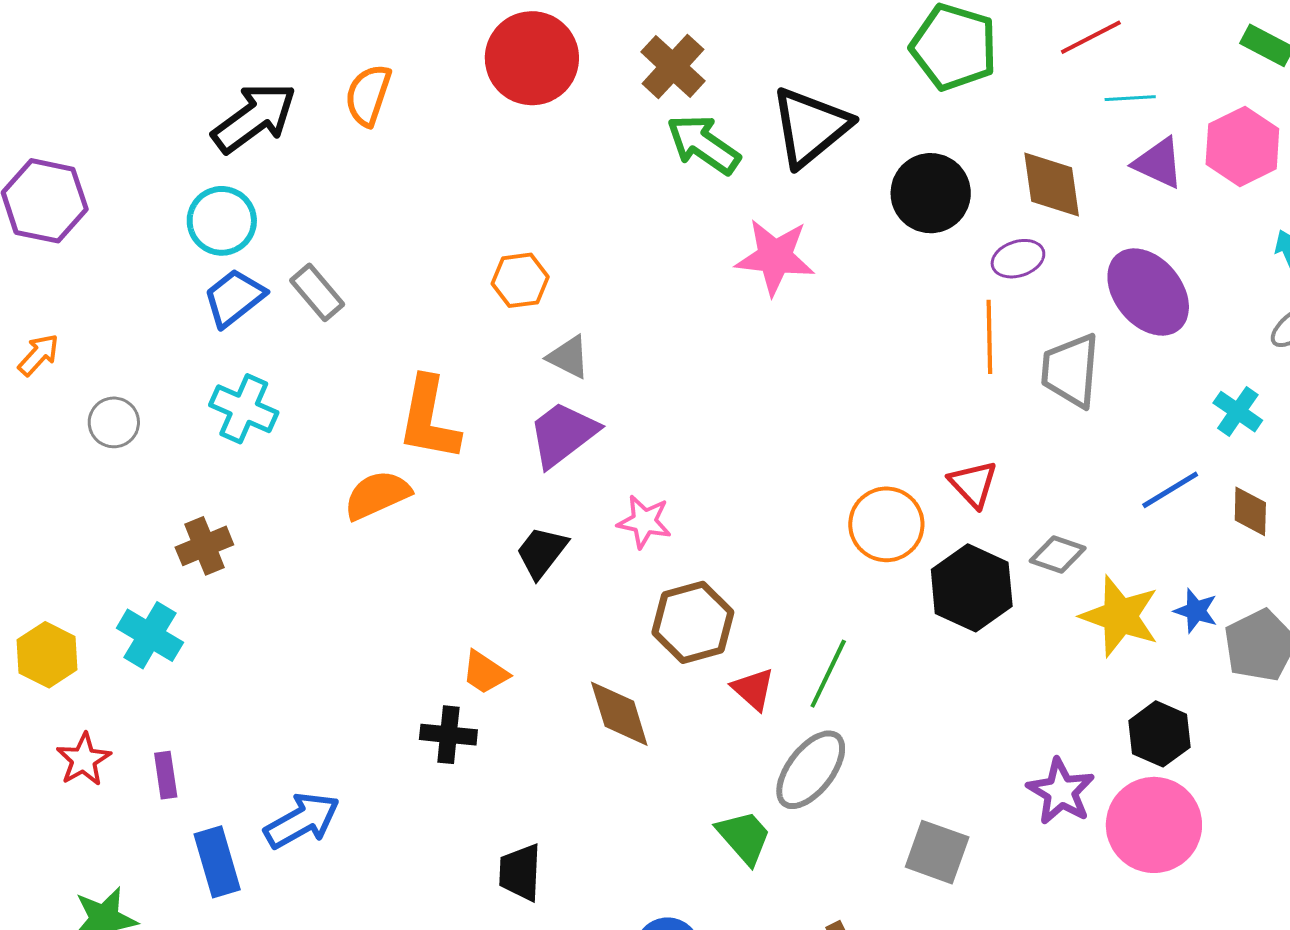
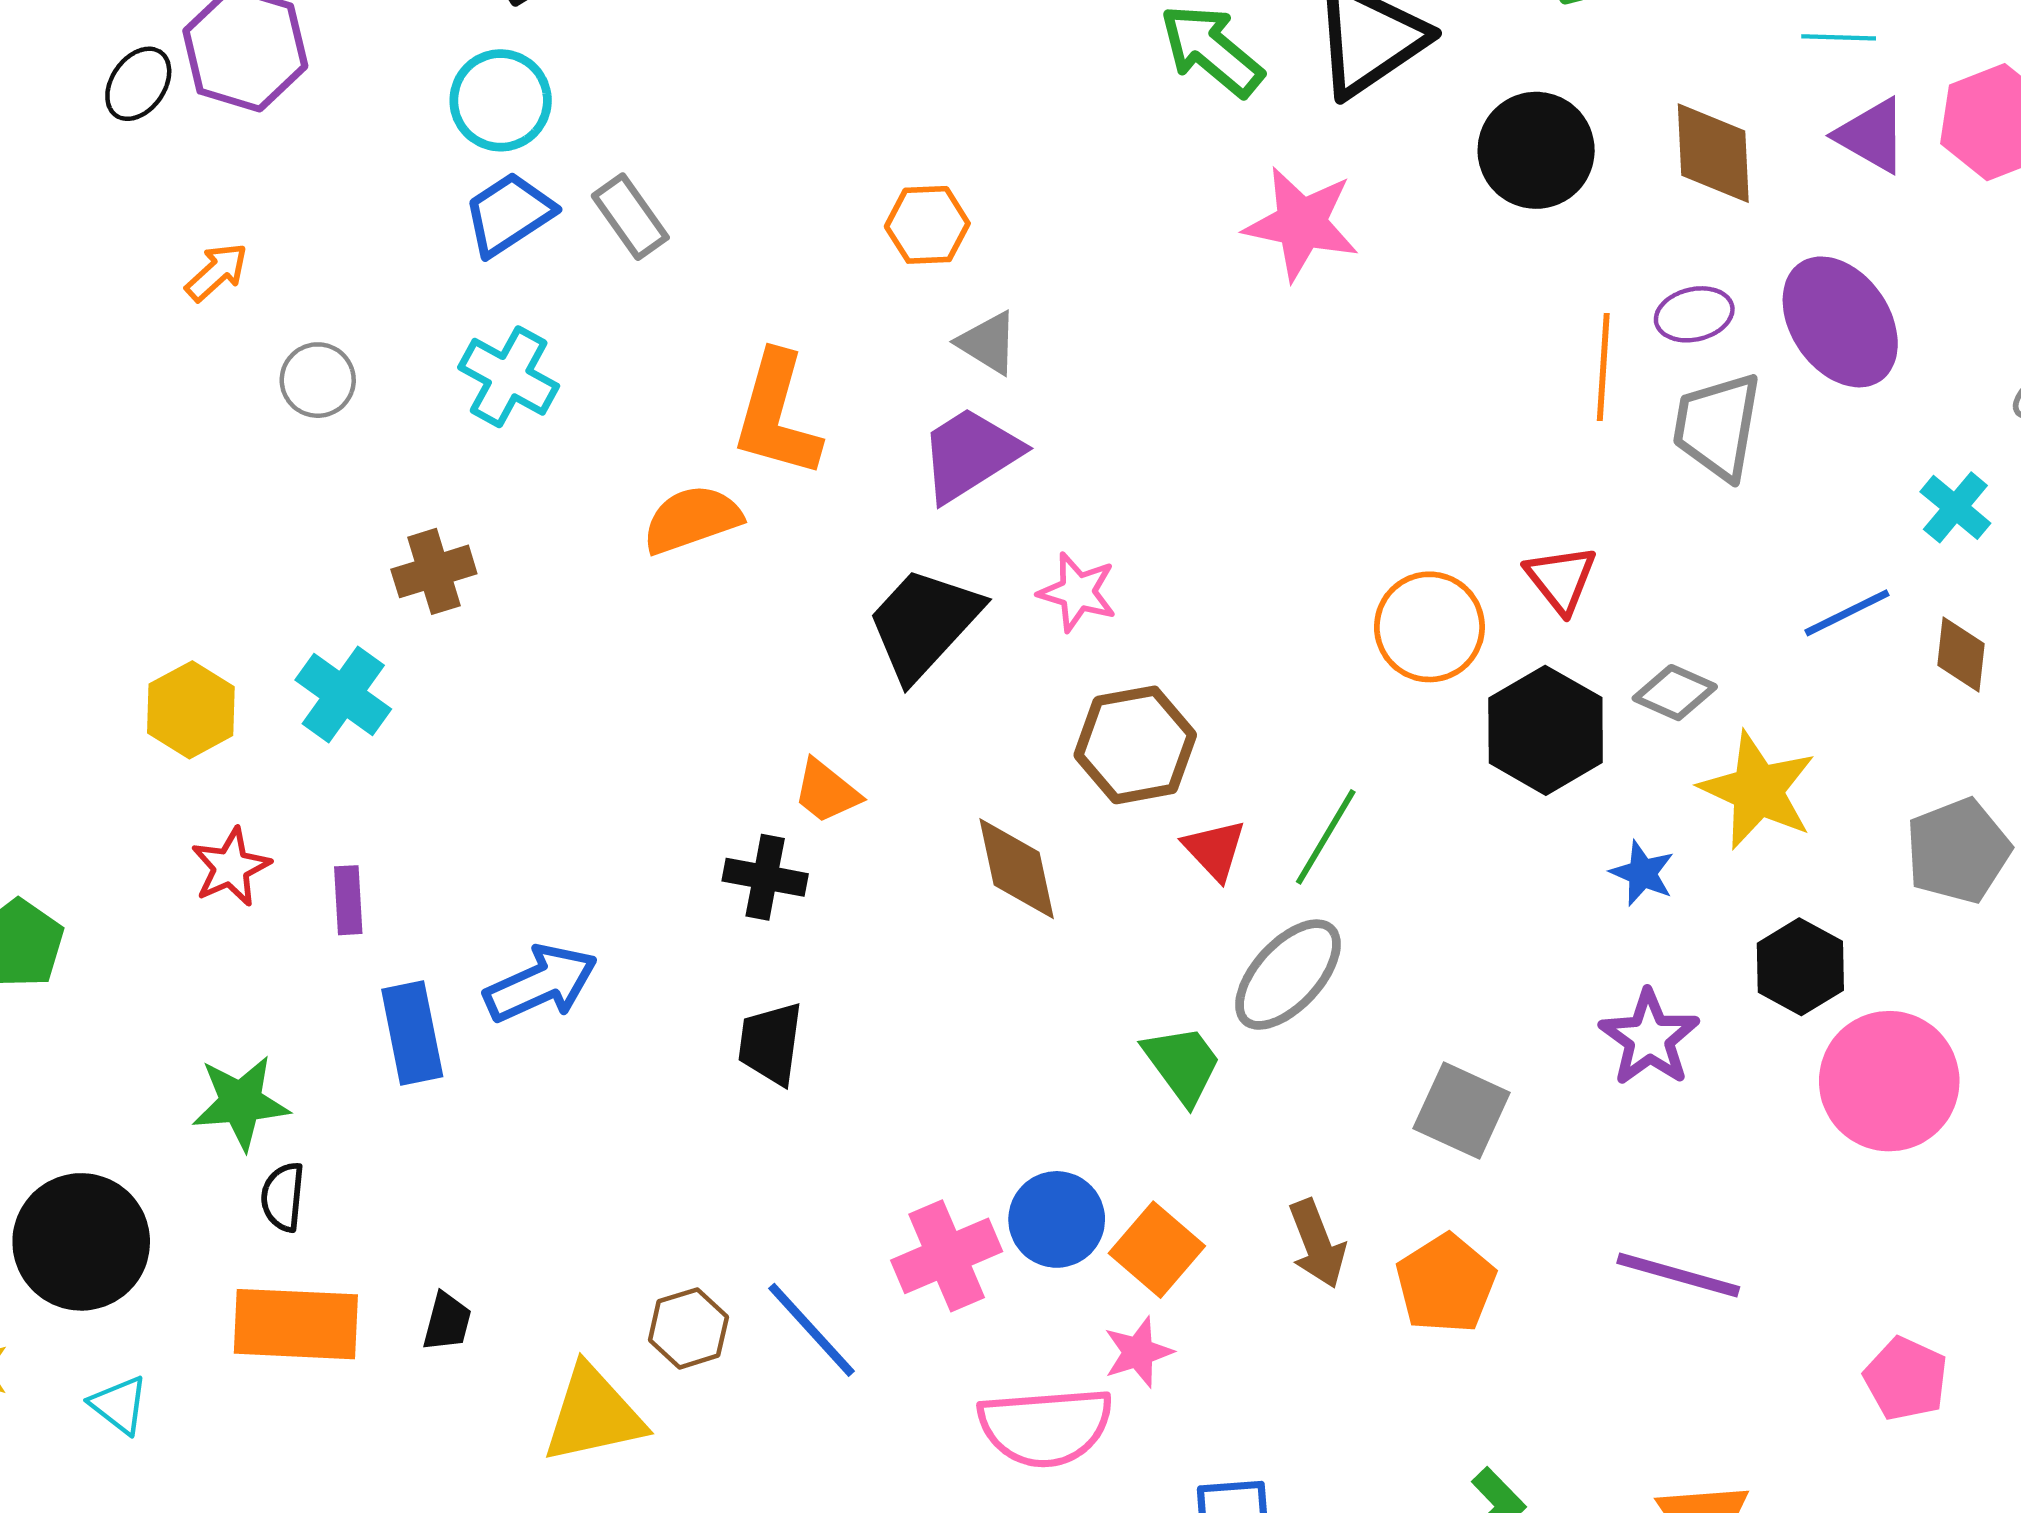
purple ellipse: (1018, 259) -> (1694, 314), moved
black trapezoid: (542, 552) -> (924, 623), size x1.5
blue star: (1196, 611) -> (1642, 873), moved
pink circle: (1154, 825) -> (1889, 1081), moved
black trapezoid: (520, 872) -> (771, 1043), moved

